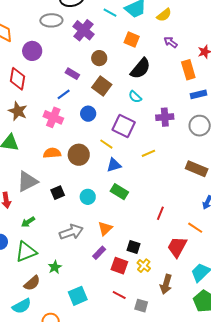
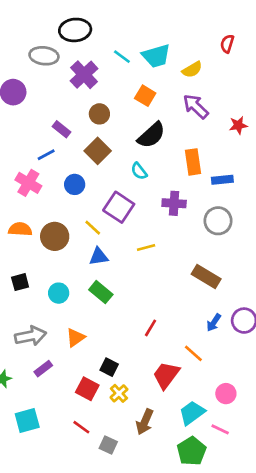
purple arrow: (171, 42) -> (196, 106), size x1.5
orange rectangle: (188, 70) -> (193, 162), moved
purple rectangle: (99, 253) -> (43, 369), moved

